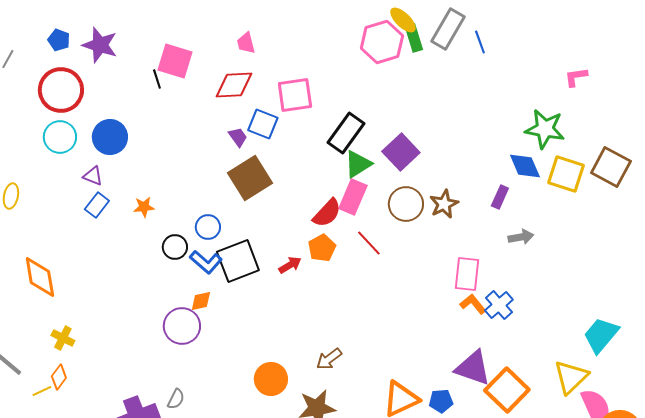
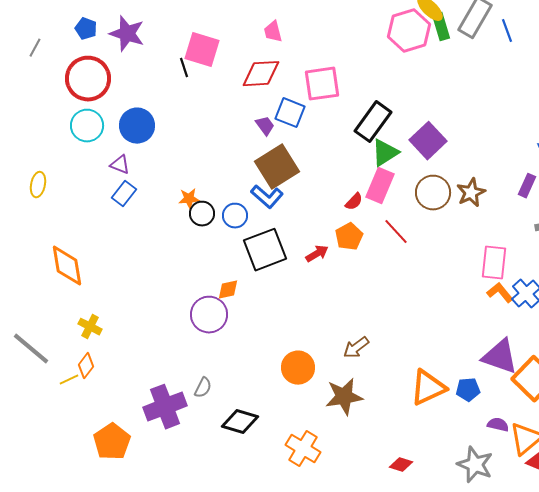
orange star: (144, 207) -> (189, 199), moved
red semicircle: (327, 213) -> (354, 202), size x0.6
black circle: (175, 247) -> (202, 214), moved
blue L-shape: (206, 262) -> (267, 197), moved

